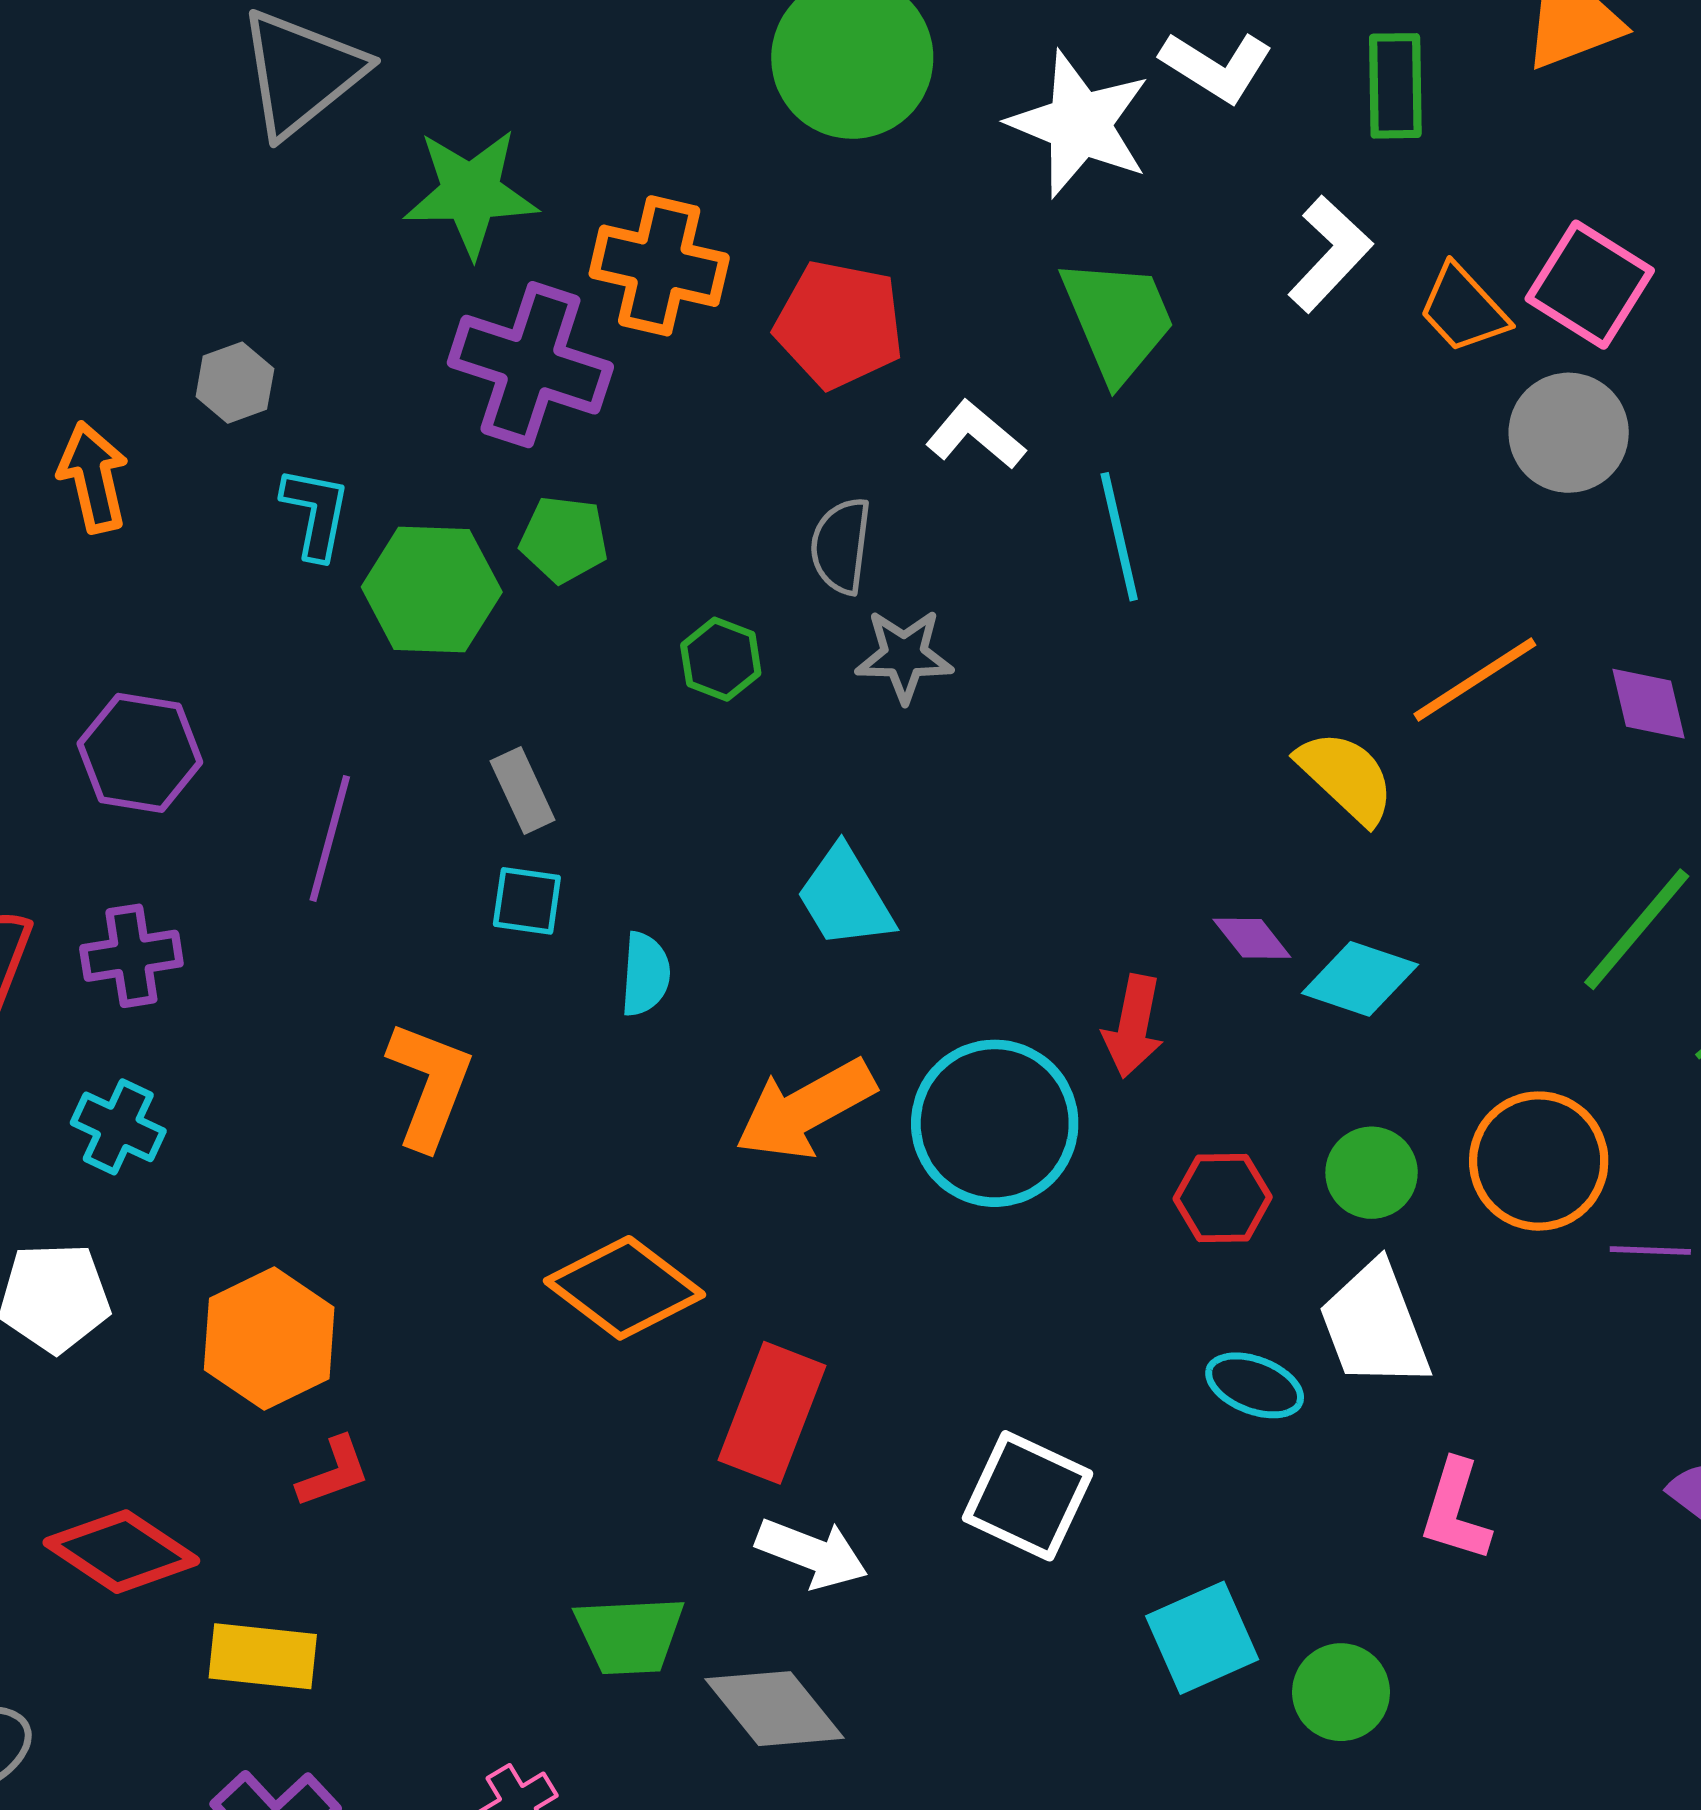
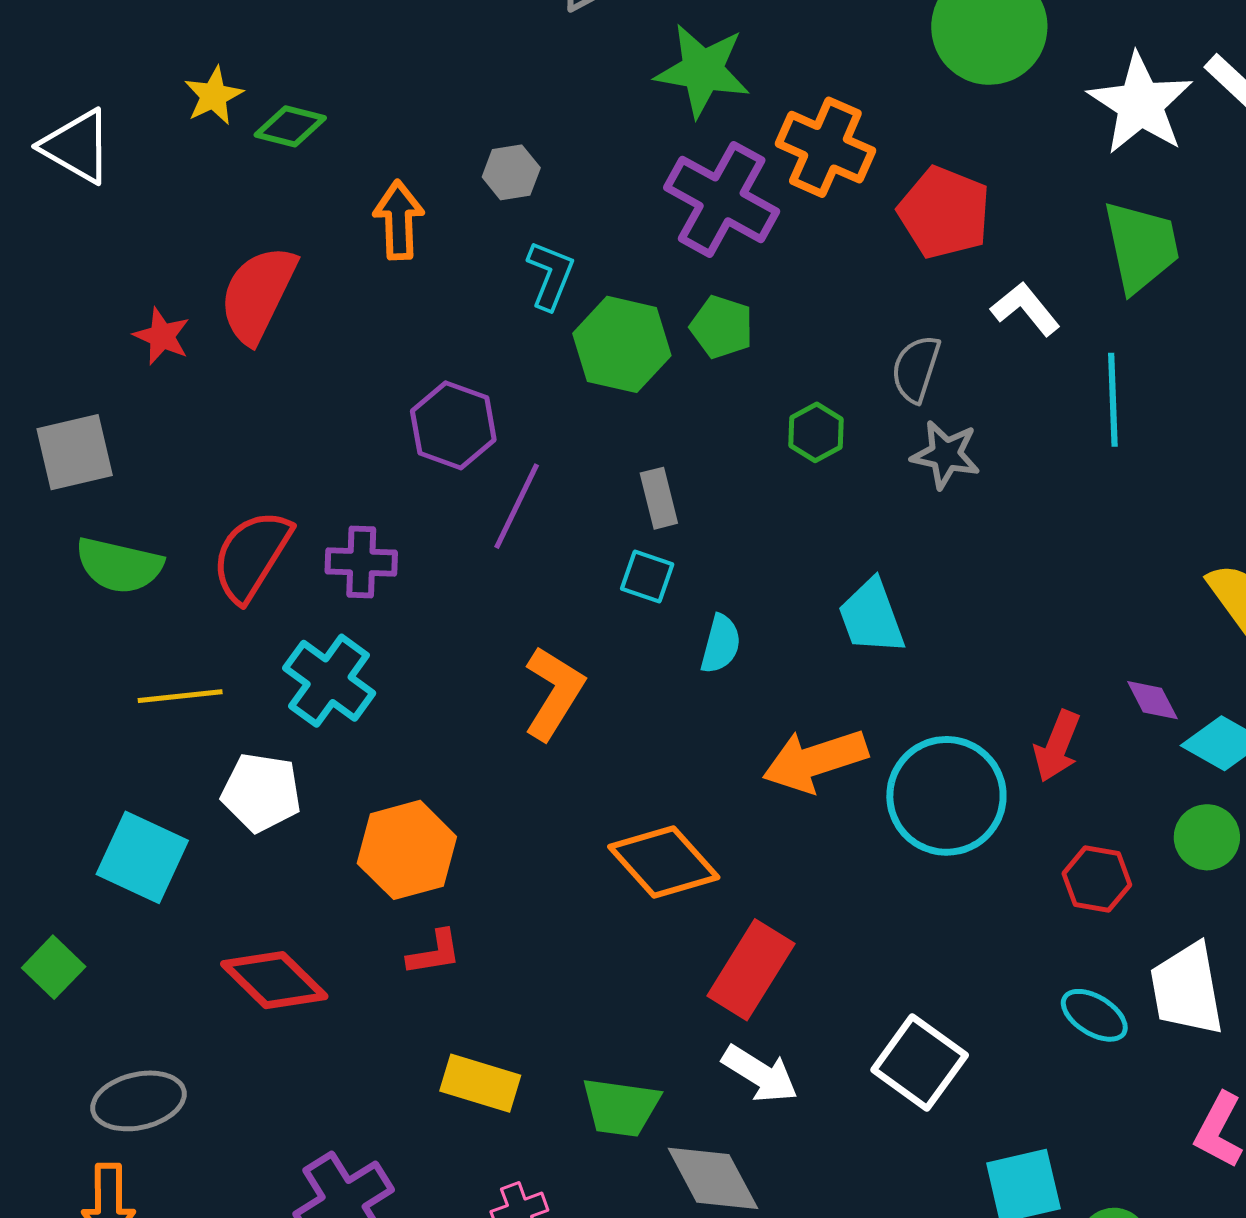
purple hexagon: (140, 753) -> (453, 425), moved
cyan cross: (118, 1127) -> (329, 681), size x1.4
green circle: (1372, 1173) -> (1207, 837), moved
yellow rectangle: (263, 1656) -> (480, 1083), moved

